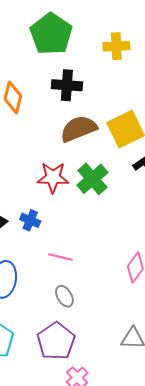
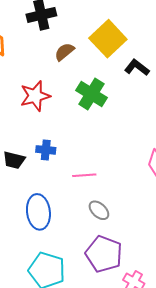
brown semicircle: (79, 129) -> (64, 52), size x0.6
red star: (53, 177) -> (35, 96), moved

